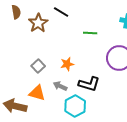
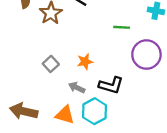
green line: (90, 33) -> (122, 27), moved
orange triangle: (37, 93) -> (65, 115), moved

